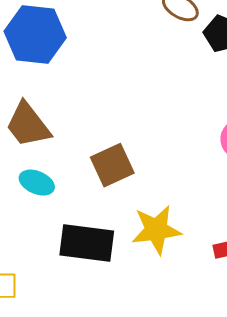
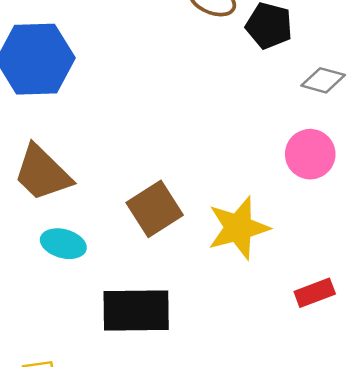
yellow star: (156, 230) -> (238, 228), moved

